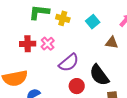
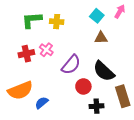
cyan square: (93, 22) -> (97, 16), moved
brown triangle: (112, 43) -> (101, 38), moved

